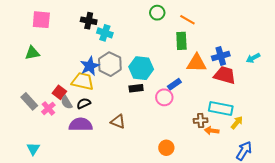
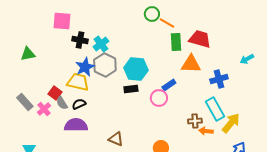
pink square: (41, 20) -> (62, 21), moved
orange line: (187, 20) -> (167, 23), moved
black cross: (89, 21) -> (80, 40), moved
cyan cross: (105, 33) -> (101, 44), moved, turned 35
blue cross: (221, 56) -> (219, 79), moved
red trapezoid: (225, 75) -> (200, 39), moved
cyan rectangle: (221, 108) -> (215, 109), turned 50
brown triangle: (118, 122) -> (116, 139), moved
yellow arrow: (237, 123) -> (231, 123), size x1.5

